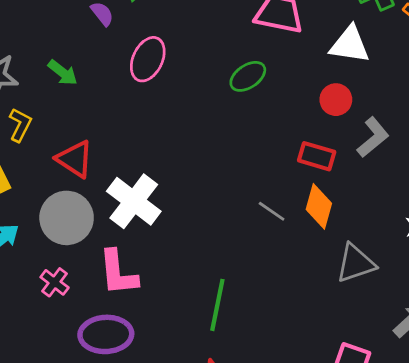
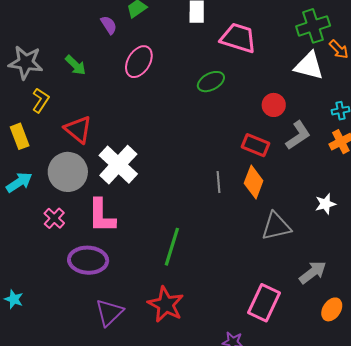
white triangle: (350, 45) -> (309, 66), moved
gray line: (272, 211) -> (218, 182), turned 45

